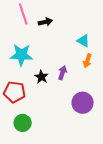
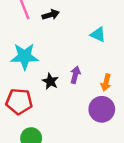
orange arrow: (87, 61) -> (106, 82), moved

